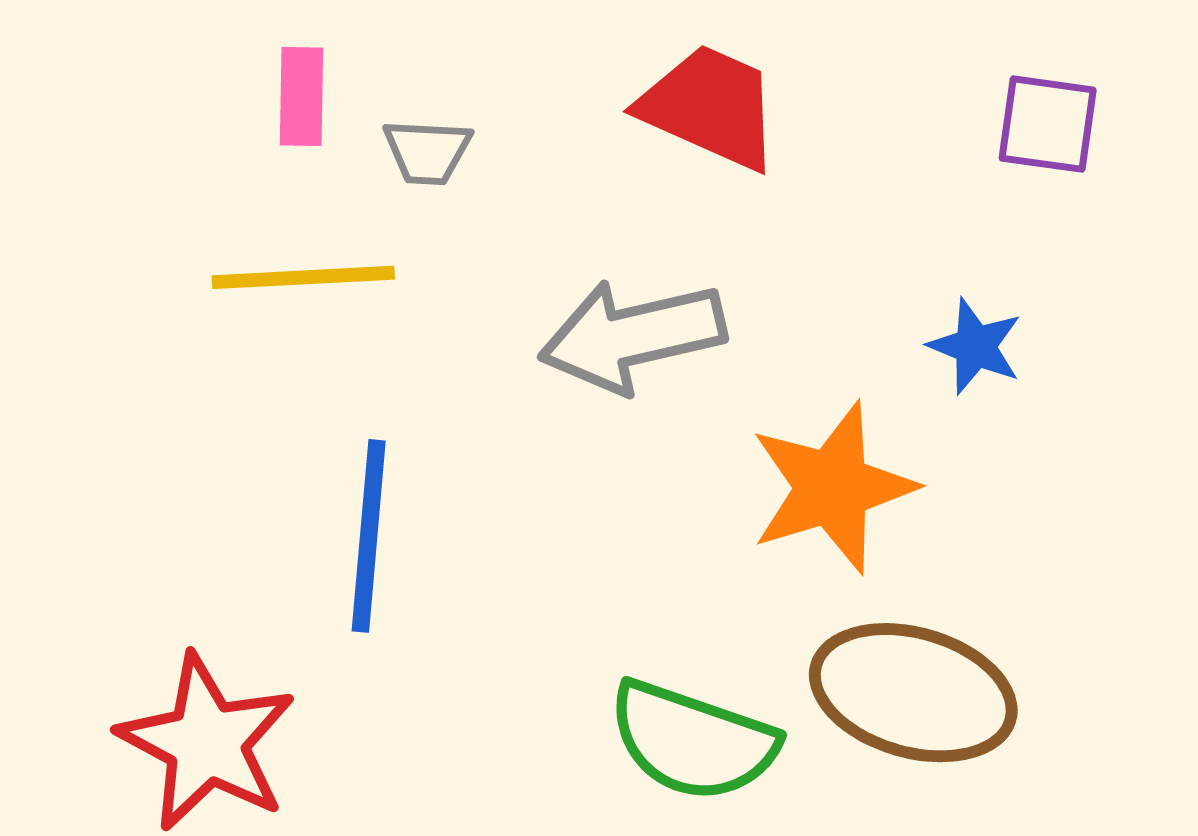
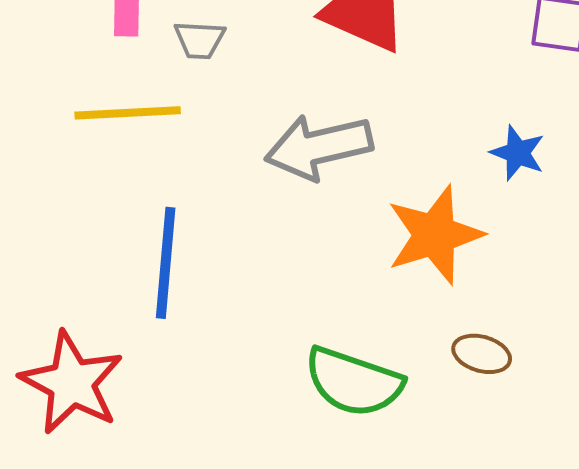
brown ellipse: (913, 693) -> (482, 354), size x0.5

